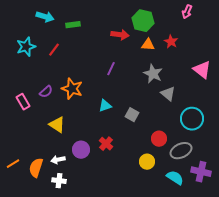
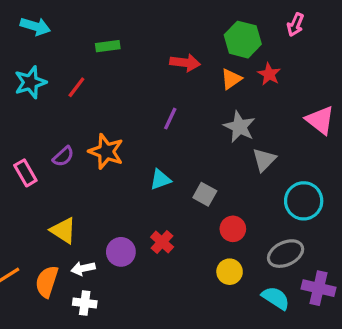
cyan arrow: (45, 17) -> (35, 26), moved
green hexagon: (143, 21) -> (243, 40), moved
orange triangle: (148, 45) -> (231, 79), turned -40
gray triangle: (168, 94) -> (264, 160), turned 35
yellow triangle: (57, 125) -> (63, 231), moved
red circle: (159, 139) -> (233, 229), moved

